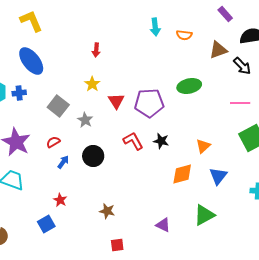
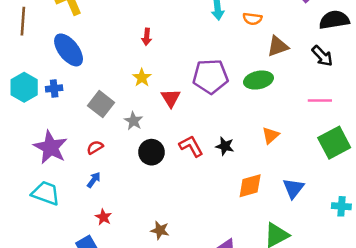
brown triangle: (218, 50) -> (278, 46), moved
purple pentagon: (149, 103) -> (210, 76), moved
orange triangle: (203, 146) -> (271, 135), moved
black circle: (93, 156) -> (151, 152), moved
blue arrow: (63, 162) -> (94, 180), moved

